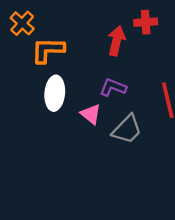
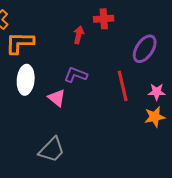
red arrow: (116, 41) -> (79, 35), size x0.7
gray trapezoid: (127, 129) -> (52, 150), moved

